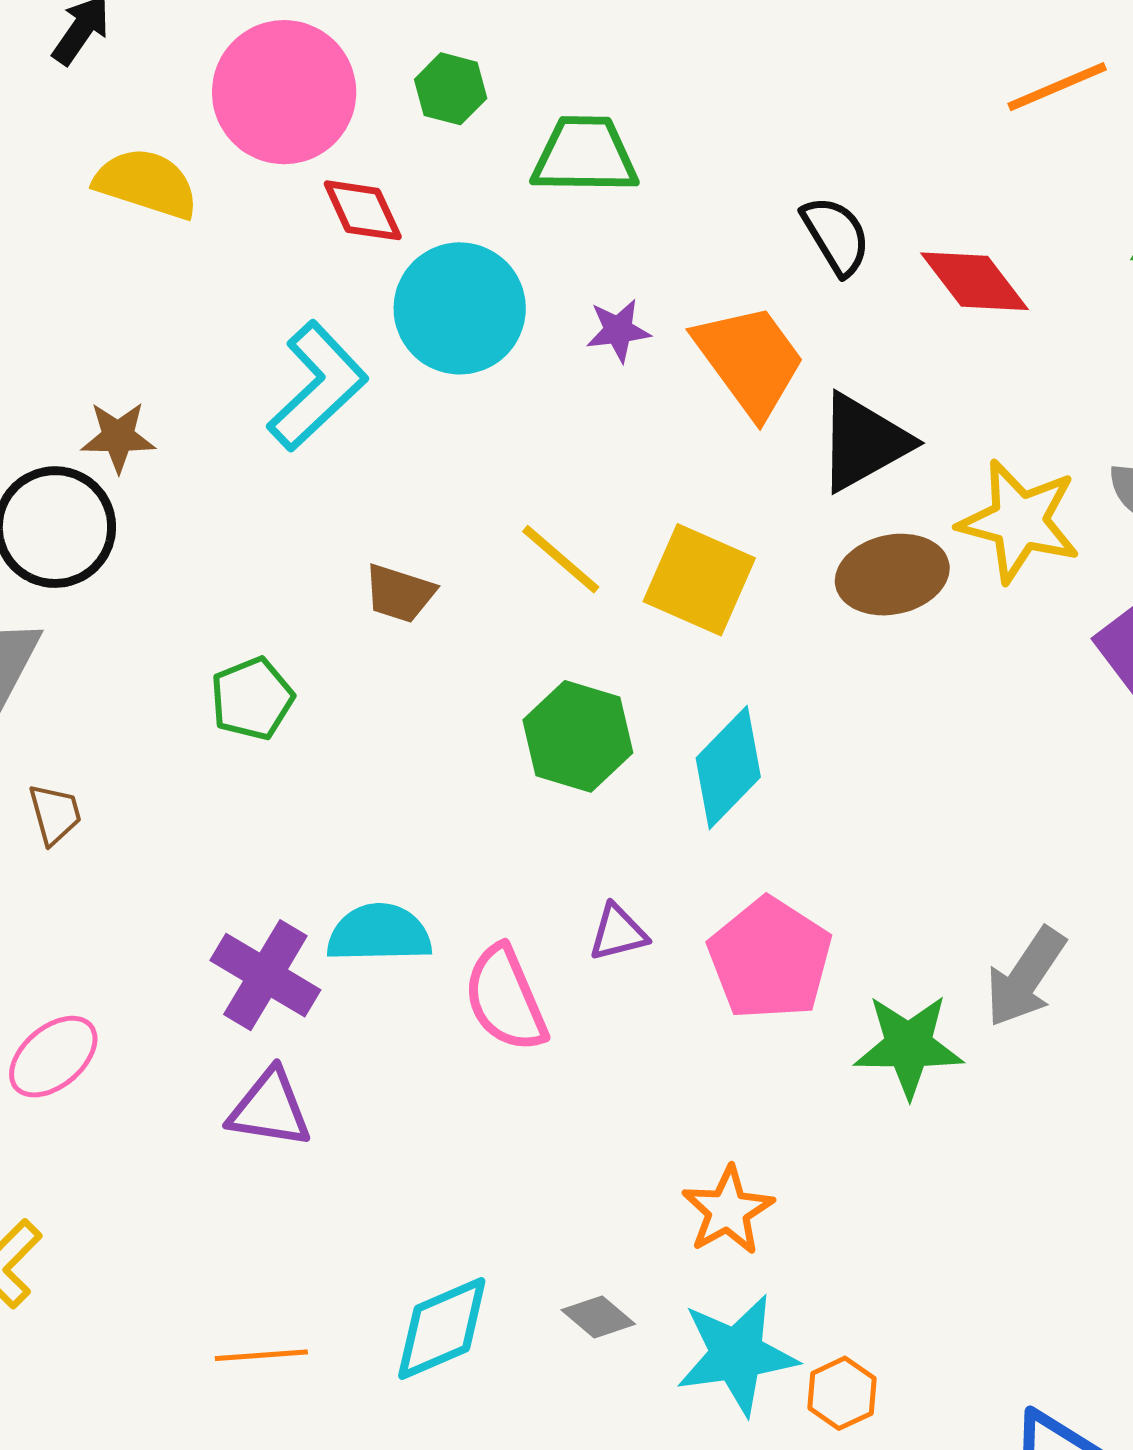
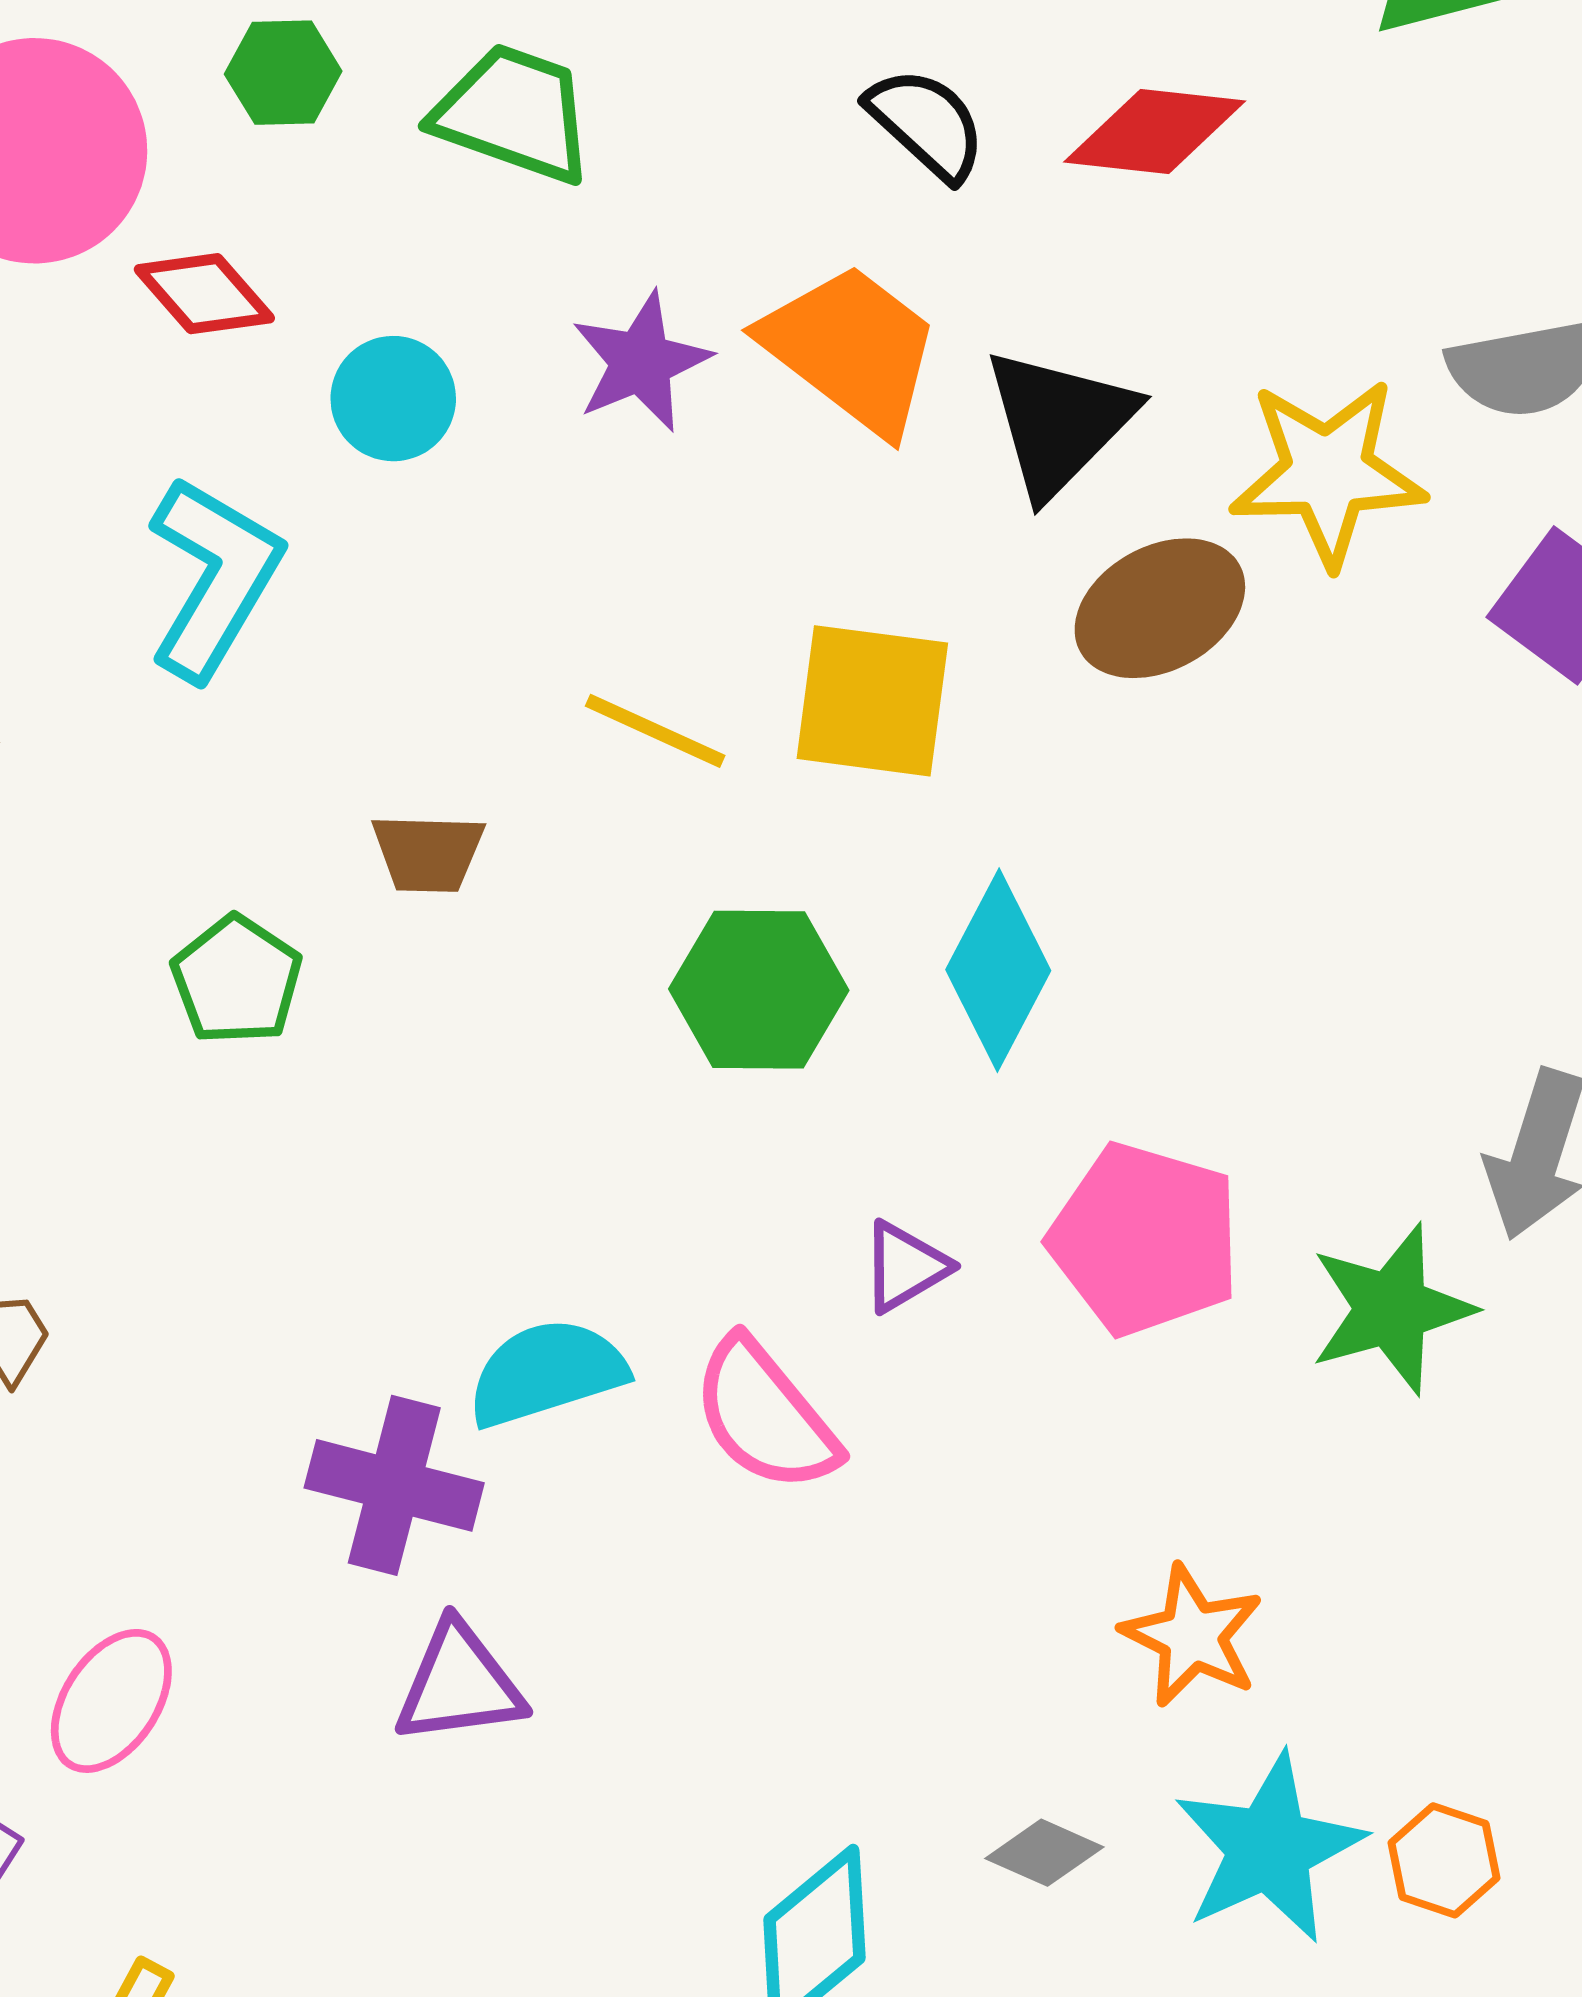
green trapezoid: (585, 155) -> (514, 113), turned 35
red diamond: (975, 281) -> (1155, 131), turned -30
cyan circle: (460, 308) -> (393, 399), size x0.6
purple star: (618, 330) -> (641, 362), size x1.4
green pentagon: (252, 699) -> (237, 980), moved

